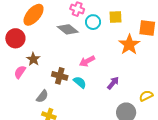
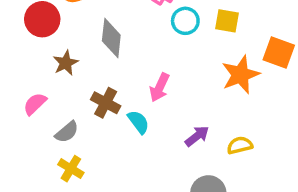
gray diamond: (68, 29) -> (111, 38), moved, turned 45
pink arrow: (87, 61) -> (160, 88), turned -49
pink semicircle: (20, 72) -> (35, 104), moved
yellow semicircle: (146, 96) -> (240, 145), moved

